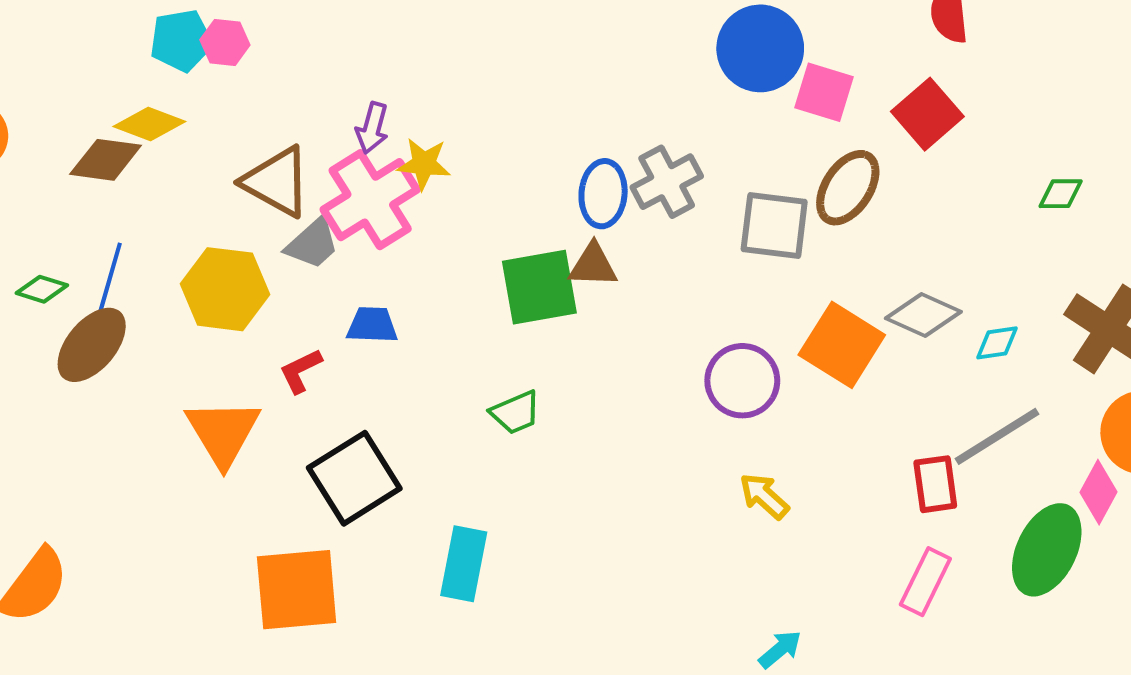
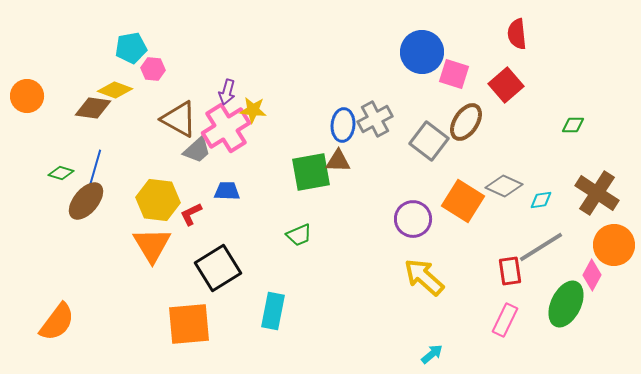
pink hexagon: (225, 42) -> (153, 69), moved
gray square: (774, 225) -> (429, 141), turned 30
yellow hexagon: (225, 289) -> (158, 200), moved
yellow arrow: (764, 496) -> (424, 277), size x1.6

